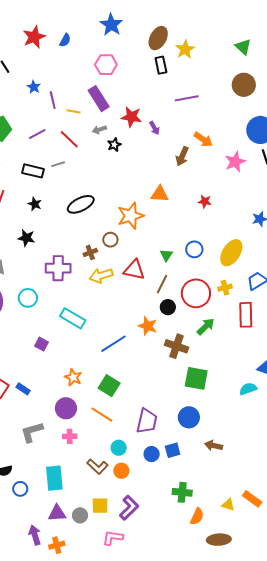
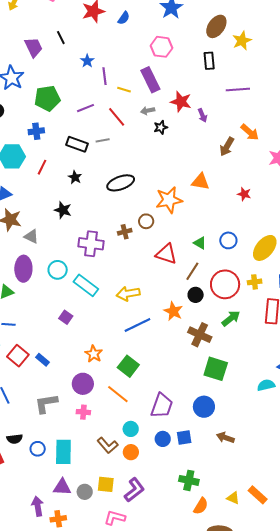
black rectangle: (161, 65) -> (209, 61), moved
green triangle: (166, 255) -> (200, 243), turned -40
yellow arrow: (101, 276) -> (128, 294), moved
cyan rectangle: (73, 318) -> (86, 285), moved
blue circle: (20, 489) -> (38, 449), moved

